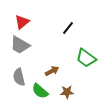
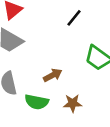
green semicircle: (40, 91) -> (37, 102), turned -30

